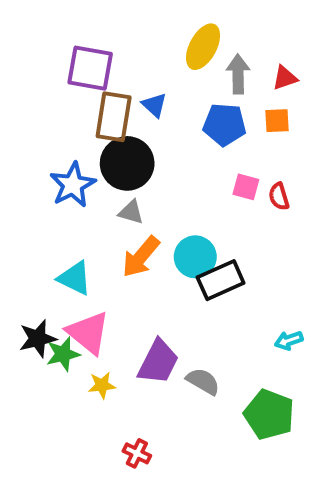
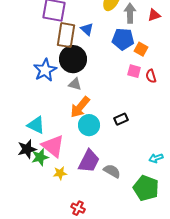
orange square: (277, 121) -> (141, 49), moved, turned 32
cyan circle: (195, 257) -> (89, 125), moved
cyan triangle: (75, 278) -> (36, 125), moved
black rectangle: (221, 280) -> (121, 119), size x0.6
cyan arrow: (289, 340) -> (156, 158), moved

